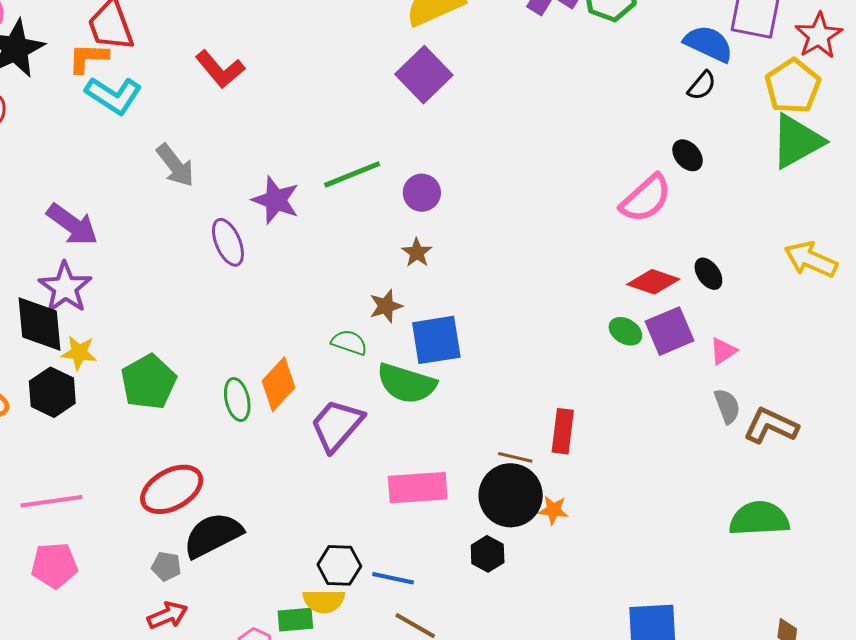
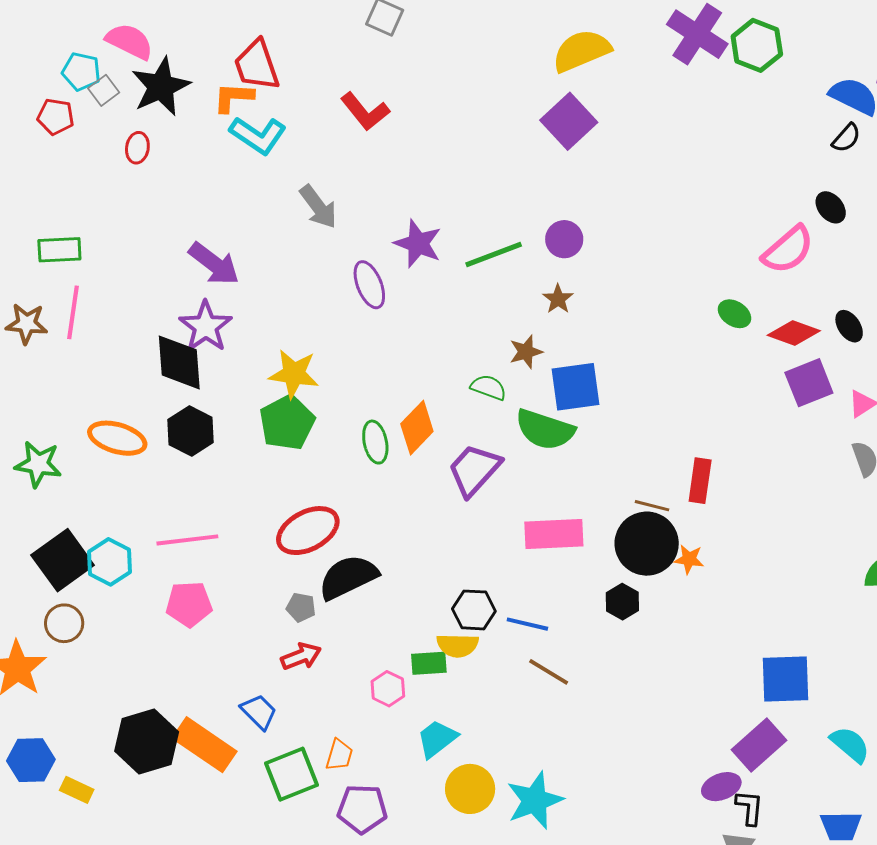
green line: (352, 174) -> (494, 254), moved
green ellipse: (625, 331) -> (734, 314), moved
yellow star: (79, 353) -> (294, 374), moved, size x1.4

